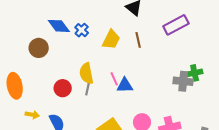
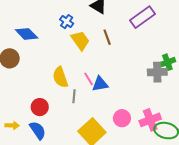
blue cross: (82, 30) -> (67, 22), moved
yellow trapezoid: (111, 40) -> (80, 40), turned -55
red circle: (63, 88) -> (40, 107), moved
gray line: (88, 88) -> (74, 96), moved

